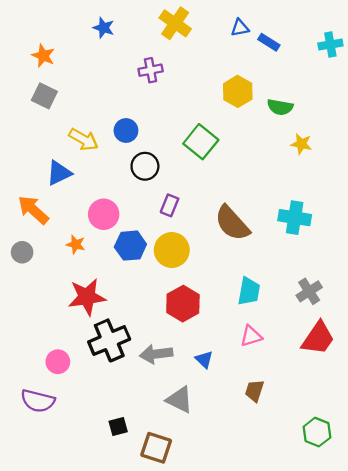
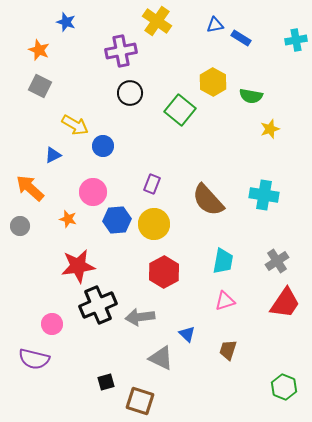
blue star: (104, 28) -> (66, 22), moved
purple cross: (151, 70) -> (121, 51), moved, size x1.4
blue circle: (126, 131) -> (103, 146), moved
green square: (201, 142) -> (180, 110), moved
yellow star: (301, 144) -> (270, 129), turned -30
black circle: (145, 166) -> (130, 93), moved
blue triangle: (59, 173) -> (53, 155), size x0.7
blue triangle: (204, 359) -> (187, 334), moved

